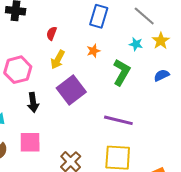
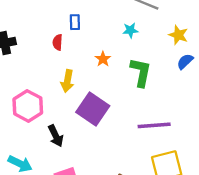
blue rectangle: (99, 16) -> (75, 22), moved, size x0.6
red semicircle: (52, 33) -> (58, 42), moved
yellow star: (161, 41) -> (178, 35), moved
cyan star: (136, 44) -> (130, 30), moved

